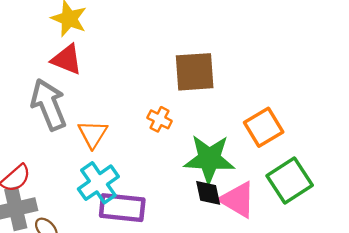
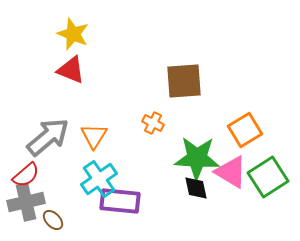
gray arrow: (49, 105) -> (48, 137), moved, turned 72
pink triangle: (238, 200) -> (231, 172), moved

